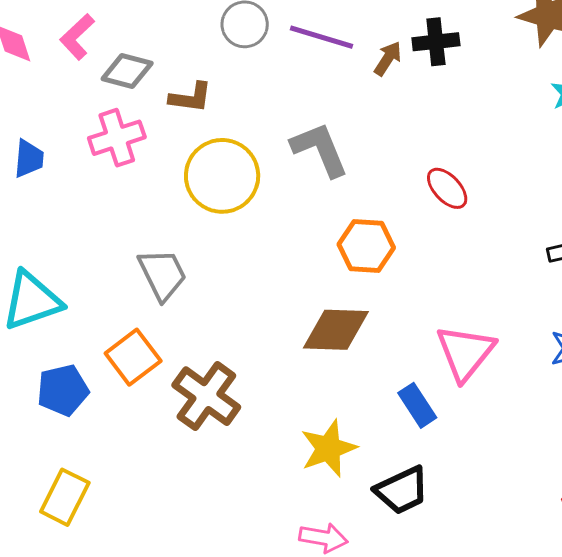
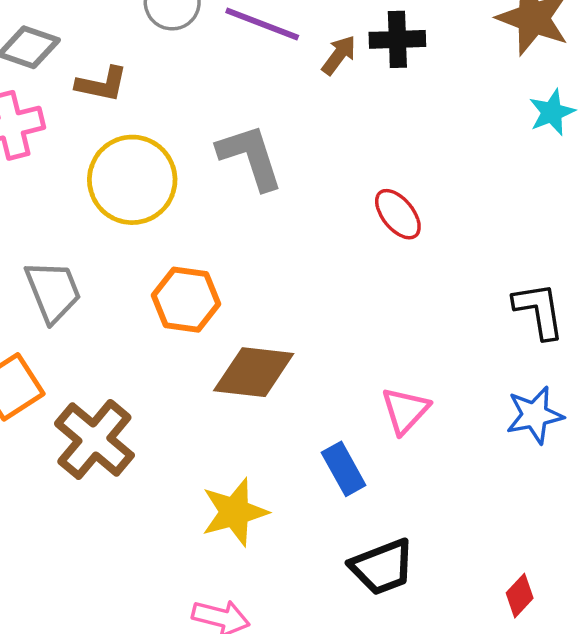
orange hexagon: (366, 246) -> (186, 300), moved
pink triangle: (465, 353) -> (405, 410), size x0.7
black trapezoid: (402, 490) -> (382, 567), moved

